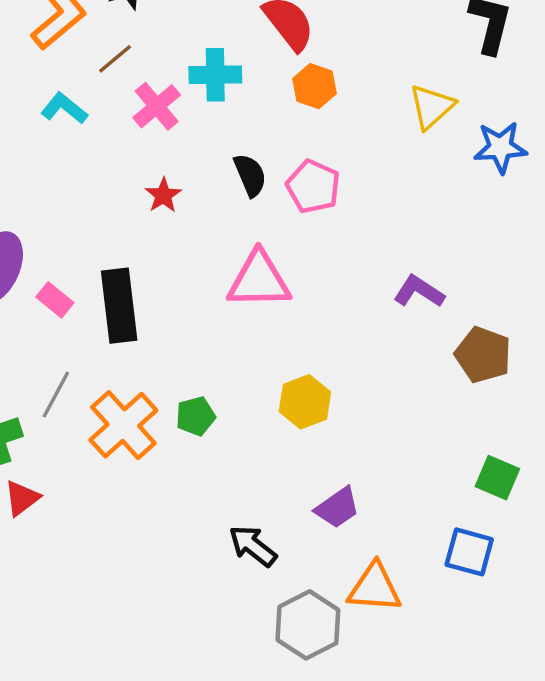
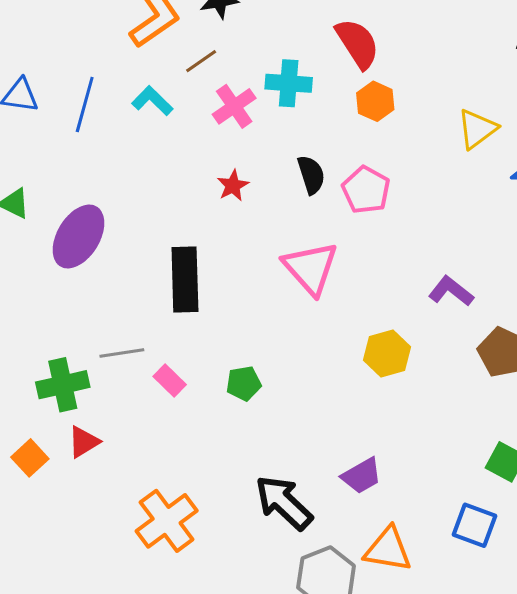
pink triangle: (259, 280) -> (311, 268), turned 44
pink rectangle: (55, 300) -> (170, 381), moved
gray line: (56, 395) -> (122, 353), turned 48
yellow hexagon: (305, 402) -> (387, 354), moved
orange cross: (123, 425) -> (167, 521), moved
black arrow: (253, 546) -> (284, 503), size x1.4

